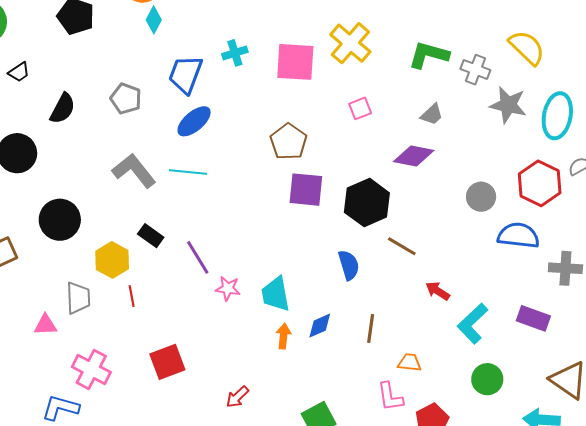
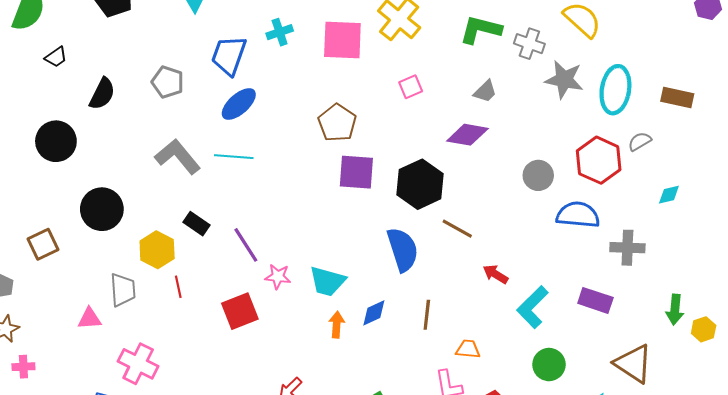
blue semicircle: (349, 265) -> (403, 249), size x1.4
cyan trapezoid: (276, 294) -> (327, 281), turned -63
red square: (167, 362) -> (240, 311), moved

